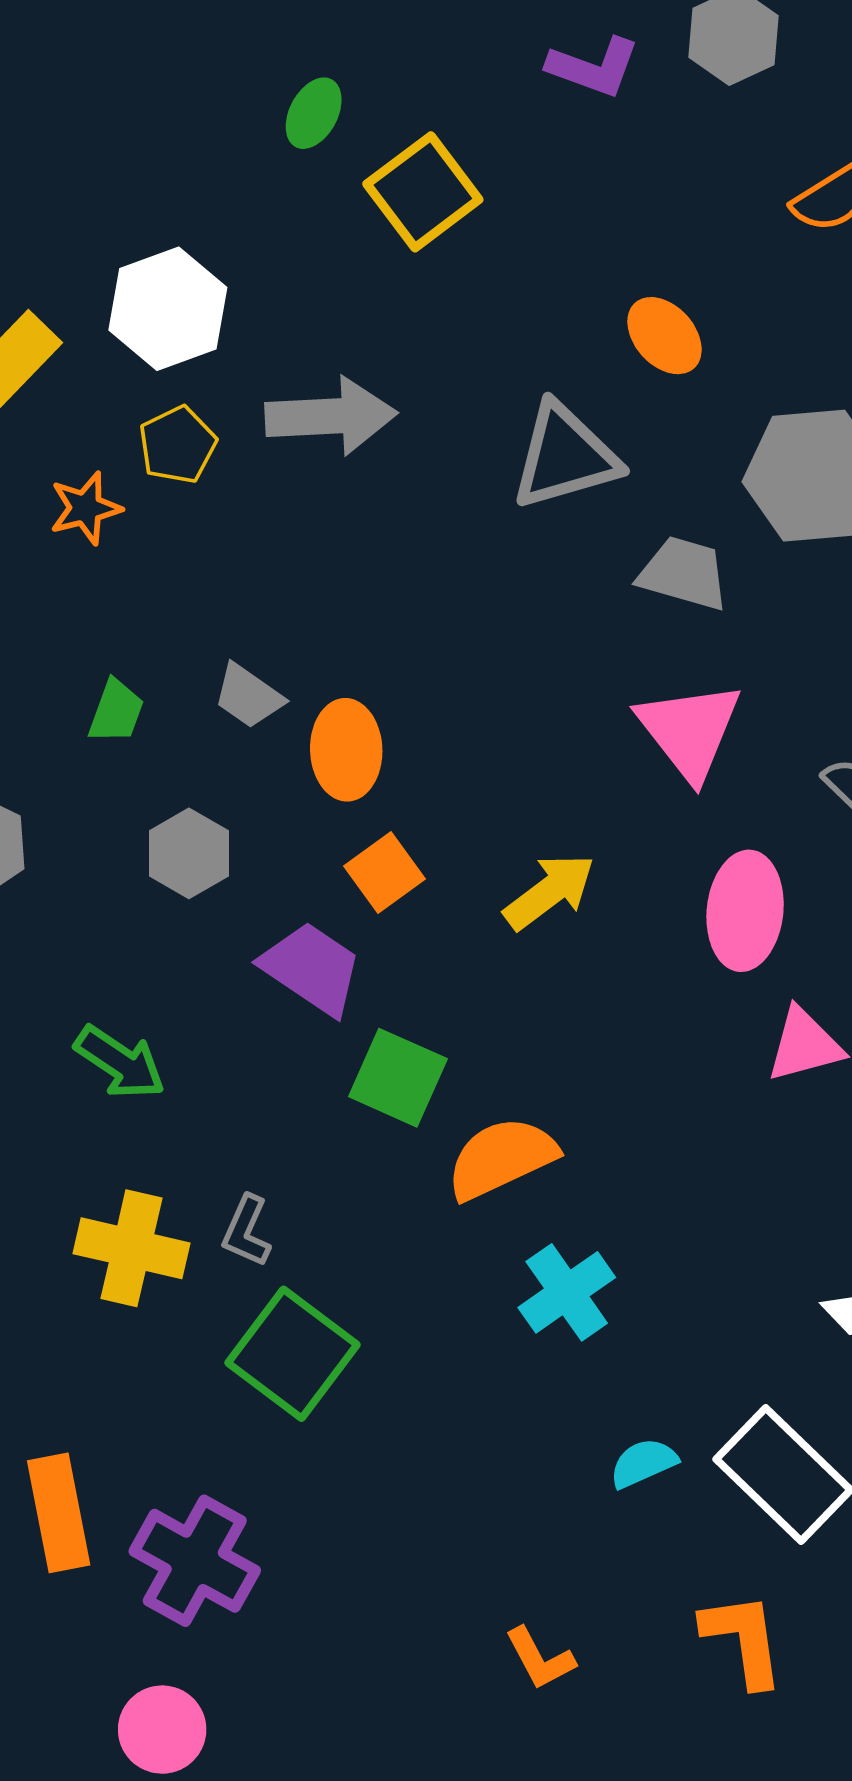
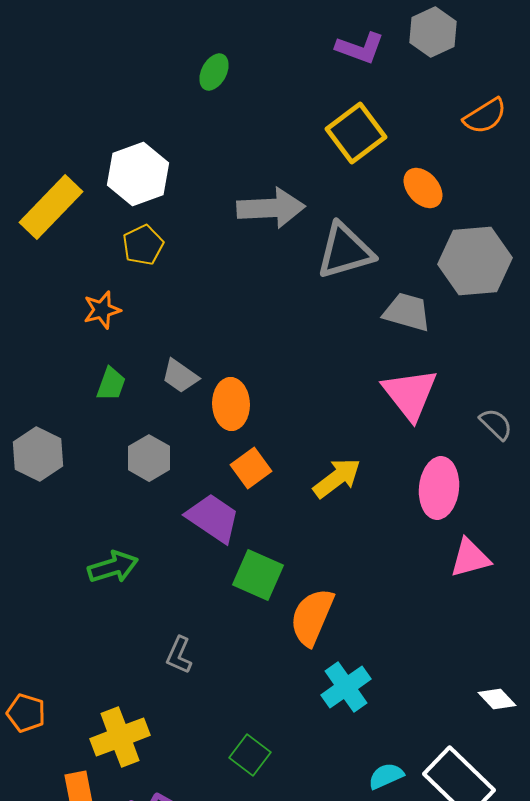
yellow square: (423, 192) -> (356, 133), moved
orange ellipse: (664, 336) -> (423, 188), moved
gray arrow: (331, 416) -> (271, 208), moved
orange star: (85, 508) -> (102, 310), moved
green arrow: (120, 1062) -> (113, 567), turned -51
orange semicircle: (502, 1158) -> (312, 617), turned -42
yellow cross: (131, 1248) -> (120, 737), moved, turned -34
green square: (293, 1354) -> (250, 755), moved, size x0.6

